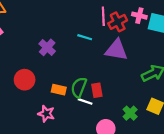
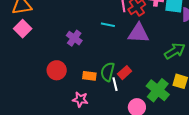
red rectangle: (97, 90) -> (125, 73), turned 64
white line: (85, 101) -> (115, 84), turned 64
green cross: (130, 113) -> (158, 90), size x1.6

